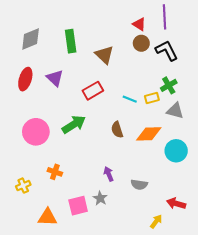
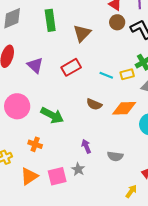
brown triangle: (104, 55) -> (82, 33), turned 30
purple triangle: (55, 78) -> (35, 65), moved
green arrow: (74, 124) -> (52, 115), moved, turned 60
brown semicircle: (117, 130) -> (94, 104), turned -49
orange triangle: (47, 217) -> (29, 176), moved, turned -36

